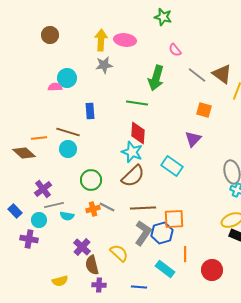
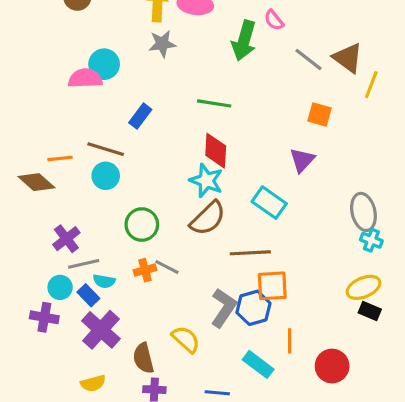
green arrow: (156, 78) -> (244, 41), moved
pink semicircle: (55, 87) -> (85, 78), size x1.5
blue rectangle: (90, 111) -> (140, 116), turned 42
brown line: (143, 208) -> (250, 253), moved
blue rectangle: (15, 211) -> (88, 295), moved
purple cross: (82, 247) -> (101, 330), moved, size x1.4

